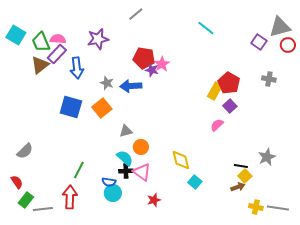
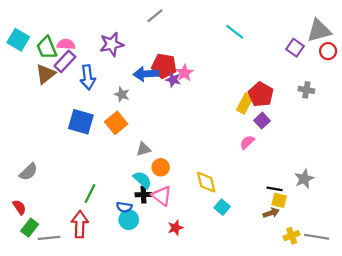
blue arrow: (131, 86) -> (146, 74), moved
yellow square: (245, 176) -> (279, 200), turned -32
yellow cross: (256, 207) -> (292, 236), turned -32

